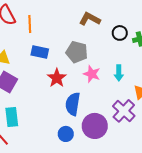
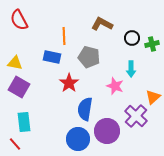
orange line: (30, 24) -> (64, 36), moved
cyan arrow: (119, 73) -> (131, 69), moved
pink star: (92, 74) -> (115, 86), moved
blue circle: (66, 134) -> (78, 139), size x1.5

